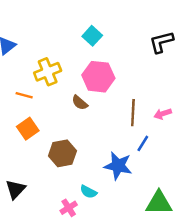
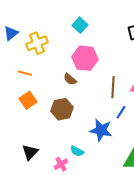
yellow cross: (48, 72) -> (37, 43), moved
brown hexagon: (62, 153) -> (62, 109), moved
black triangle: (15, 189) -> (30, 152), moved

